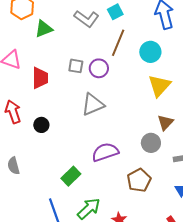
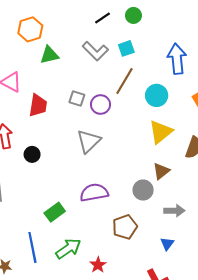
gray triangle: (93, 104) -> (89, 141), turned -30

